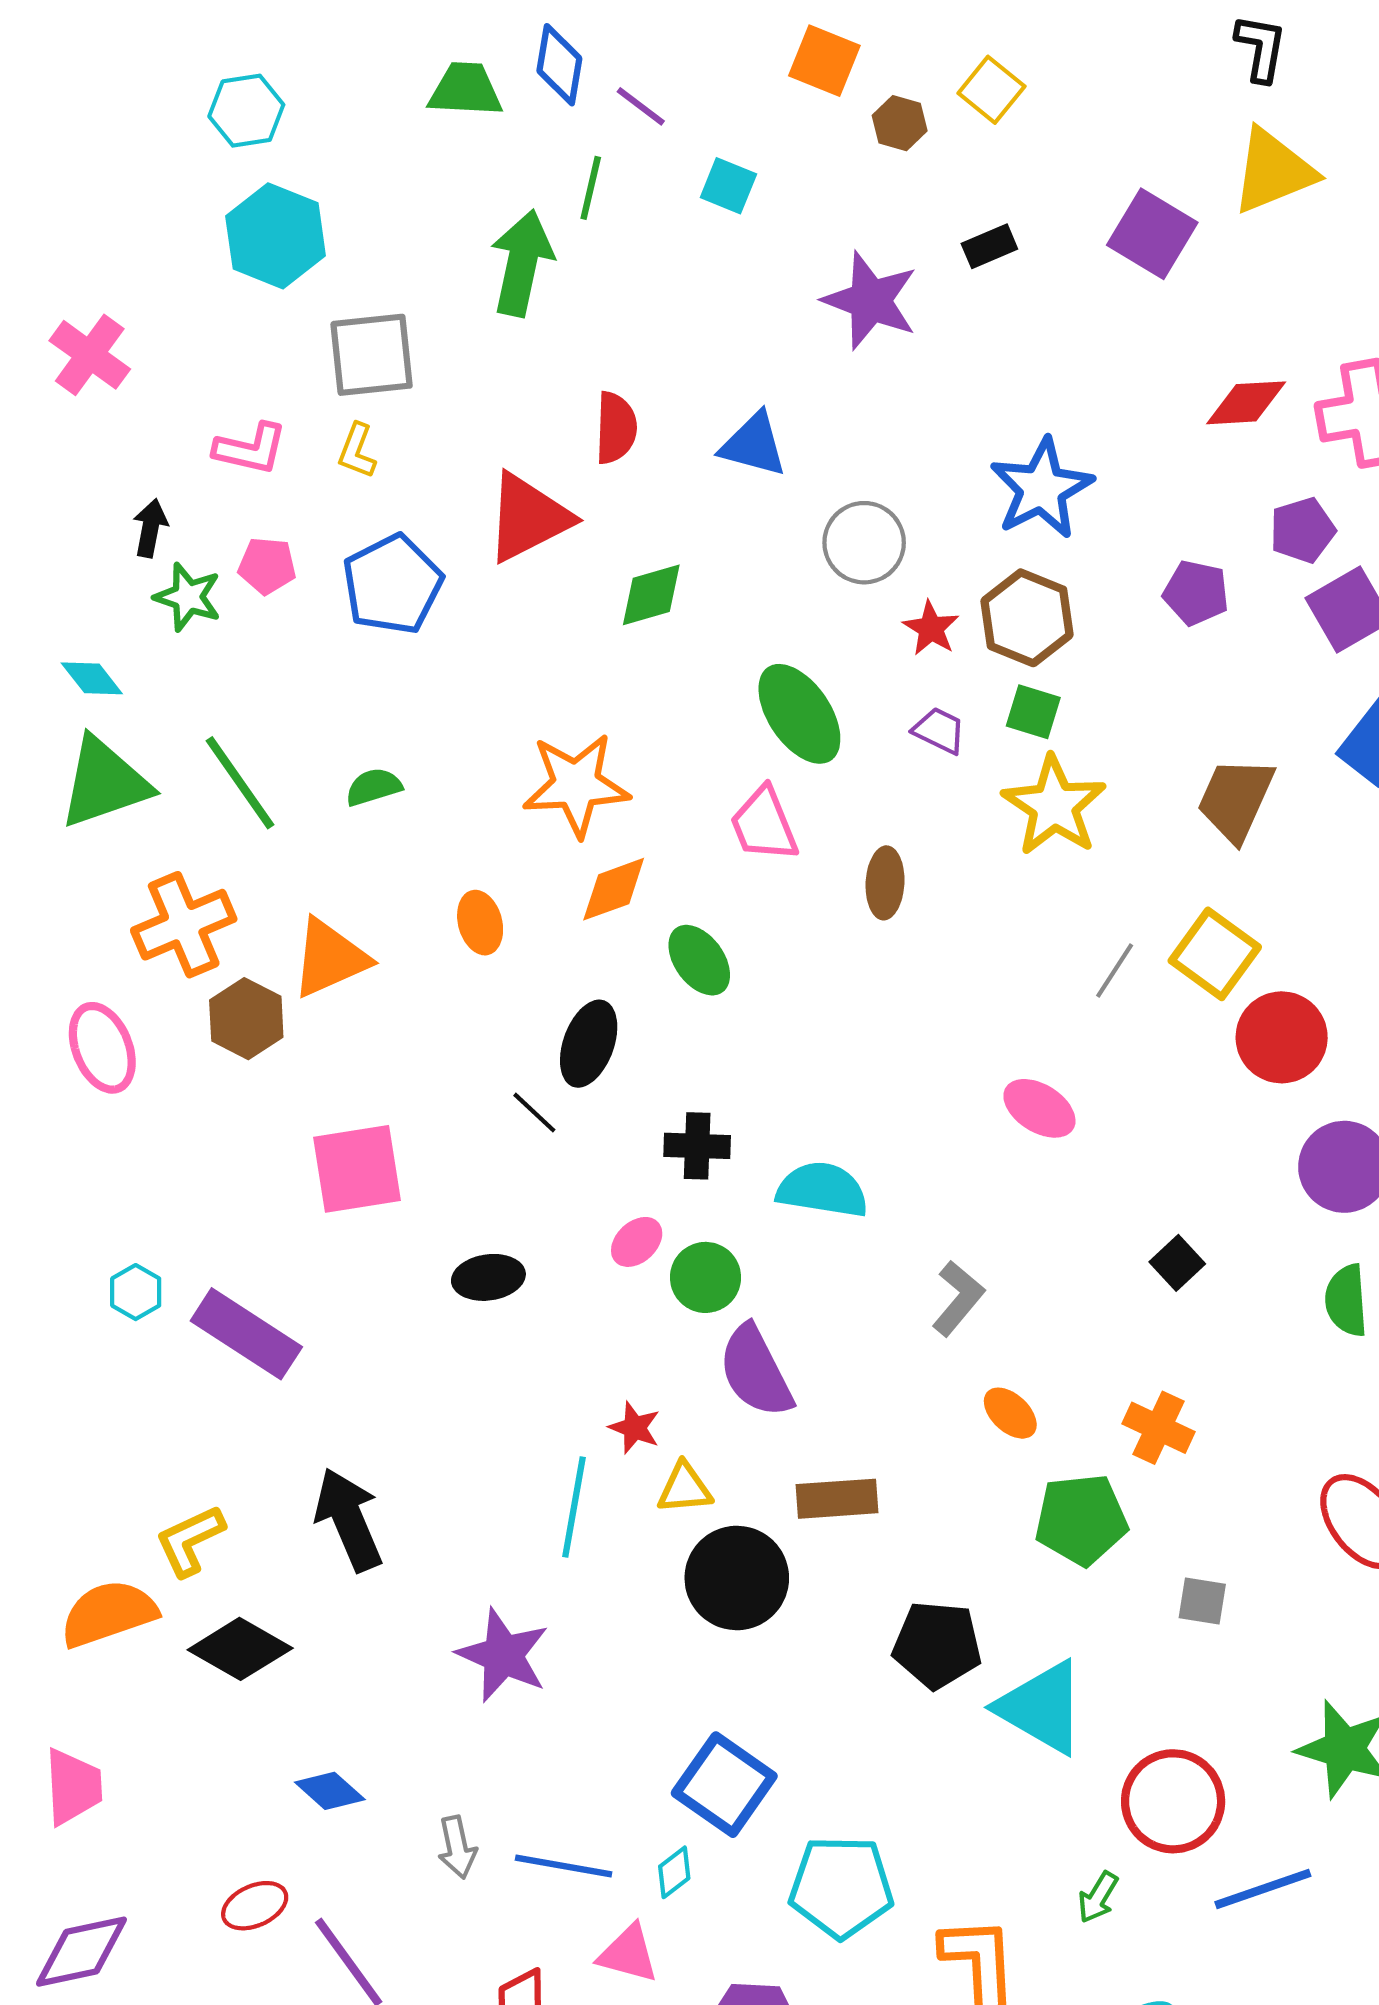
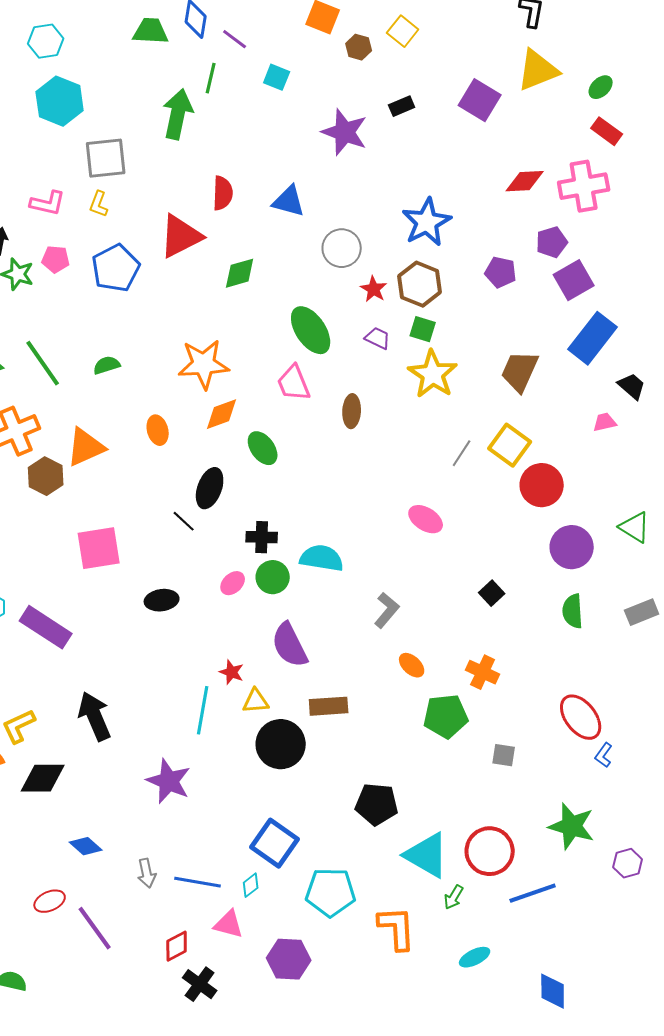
green circle: (706, 1277) -> (273, 577), moved
black pentagon: (937, 1645) -> (377, 804), moved
black diamond: (240, 1649) -> (43, 778), turned -30
cyan triangle: (1042, 1707) -> (427, 855), moved

